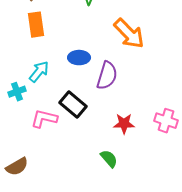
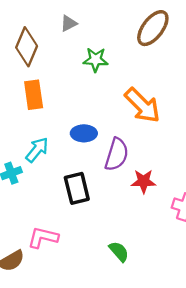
black rectangle: (73, 105) -> (77, 188), turned 36
pink L-shape: (44, 119) -> (43, 237), moved
red star: (124, 124) -> (144, 181), moved

